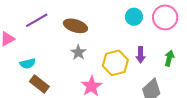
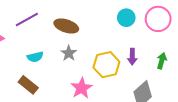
cyan semicircle: (28, 63) -> (35, 57), moved

